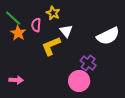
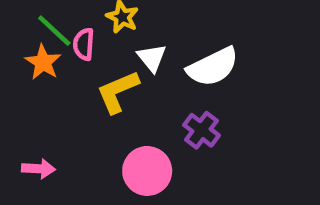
green line: (13, 18) -> (54, 31), moved
white semicircle: (108, 36) -> (213, 67), moved
pink circle: (79, 81) -> (147, 171), moved

